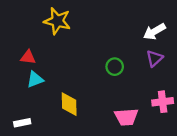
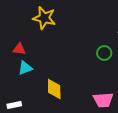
green circle: (115, 67) -> (104, 53), moved

